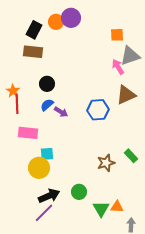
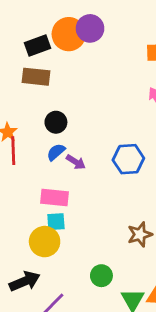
orange circle: (56, 22) -> (69, 34), size x1.5
black rectangle: (34, 30) -> (37, 45), turned 42
pink rectangle: (28, 133) -> (55, 198), moved
black arrow: (49, 196) -> (25, 281), moved

